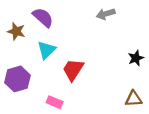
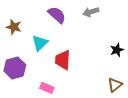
purple semicircle: (43, 17) -> (57, 15), moved
red trapezoid: (73, 70) -> (63, 60), turned -30
brown triangle: (134, 99) -> (115, 85), turned -35

